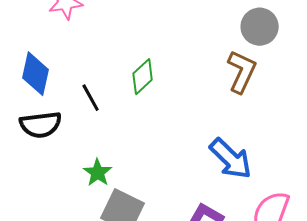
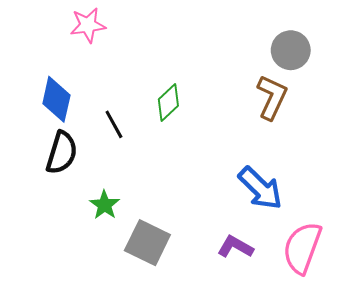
black semicircle: (41, 125) -> (62, 153), turned -66
green star: (98, 173) -> (105, 205), moved

